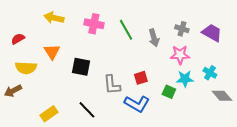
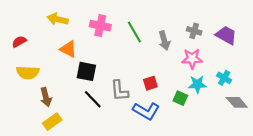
orange triangle: (52, 52) -> (68, 49), moved, turned -30
brown arrow: (13, 91) -> (46, 97), moved, turned -78
black line: (87, 110) -> (93, 99), moved

